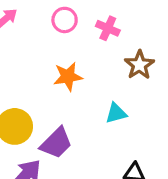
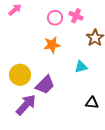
pink circle: (65, 20) -> (55, 18), moved

